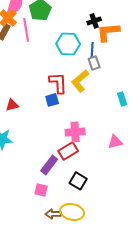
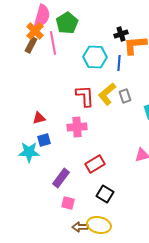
gray rectangle: (94, 63) -> (125, 96), moved
blue square: (52, 100) -> (44, 140), moved
pink cross: (75, 132) -> (77, 127), moved
purple rectangle: (49, 165) -> (61, 178), moved

